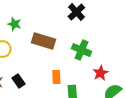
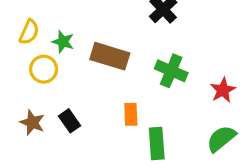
green star: (14, 24) -> (63, 42), moved
red star: (100, 73) -> (223, 90), moved

